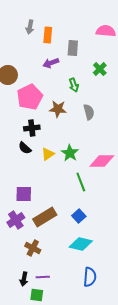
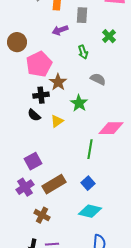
brown star: (58, 109) -> (58, 82), moved, turned 30
gray semicircle: (89, 112) -> (98, 79), turned -49
green star: (70, 153) -> (79, 103), moved
green line: (81, 182) -> (90, 149), turned 30
purple square: (24, 194) -> (33, 161), turned -30

